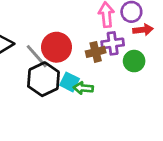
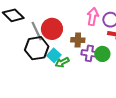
purple cross: (113, 43) -> (89, 53), moved
green arrow: (83, 88) -> (62, 62), turned -48

